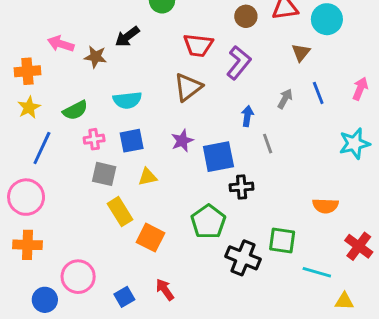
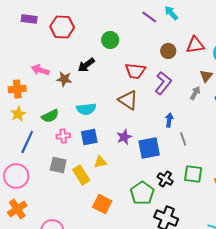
brown triangle: (188, 87) -> (128, 100), turned -50
gray arrow: (285, 99) -> (195, 93), moved
gray square: (104, 174) -> (58, 165), moved
black cross: (242, 187) -> (165, 179), moved, turned 35
yellow rectangle: (120, 212) -> (81, 175), moved
green square: (282, 240) -> (193, 174), moved
orange cross: (27, 245) -> (17, 209), turned -36

